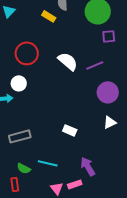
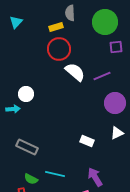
yellow rectangle: (49, 16) -> (56, 27), turned -48
red circle: (27, 53) -> (59, 49), moved
white rectangle: (70, 130) -> (87, 141), moved
gray rectangle: (20, 136) -> (27, 147), turned 40

